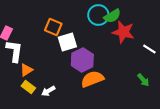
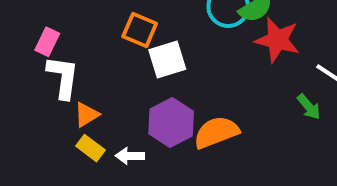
purple hexagon: (82, 60) -> (171, 122), moved
green arrow: (143, 80) -> (309, 107), moved
white arrow: (48, 91) -> (130, 156), turned 32

